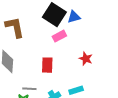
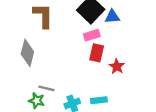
red rectangle: (47, 65) -> (97, 53), moved

